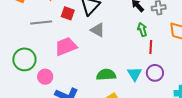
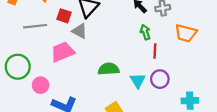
gray triangle: (98, 30) -> (80, 31), moved
green semicircle: (106, 75) -> (109, 69), moved

